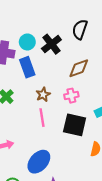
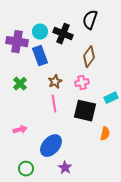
black cross: (51, 44) -> (63, 34), turned -30
brown diamond: (79, 68) -> (89, 57), turned -35

